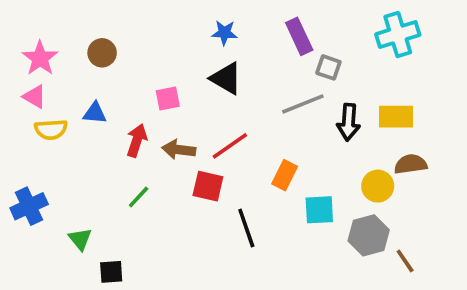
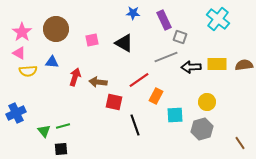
blue star: (224, 33) -> (133, 13), moved
cyan cross: (398, 35) -> (218, 19), turned -35
brown circle: (102, 53) -> (56, 29), size x1.6
pink square: (168, 98) -> (92, 40), moved
black arrow: (349, 122) -> (191, 67), turned 84
red line: (230, 146) -> (139, 80), moved
brown semicircle: (411, 164) -> (244, 65), moved
green line: (139, 197) -> (63, 126), moved, turned 32
brown line: (405, 261) -> (240, 143), moved

